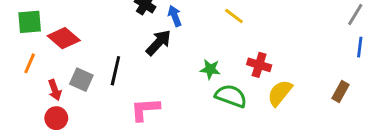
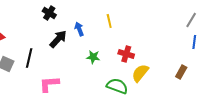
blue arrow: (175, 16) -> (79, 29), moved
yellow line: (234, 16) -> (109, 21), turned 40
green semicircle: (231, 96) -> (117, 86), moved

